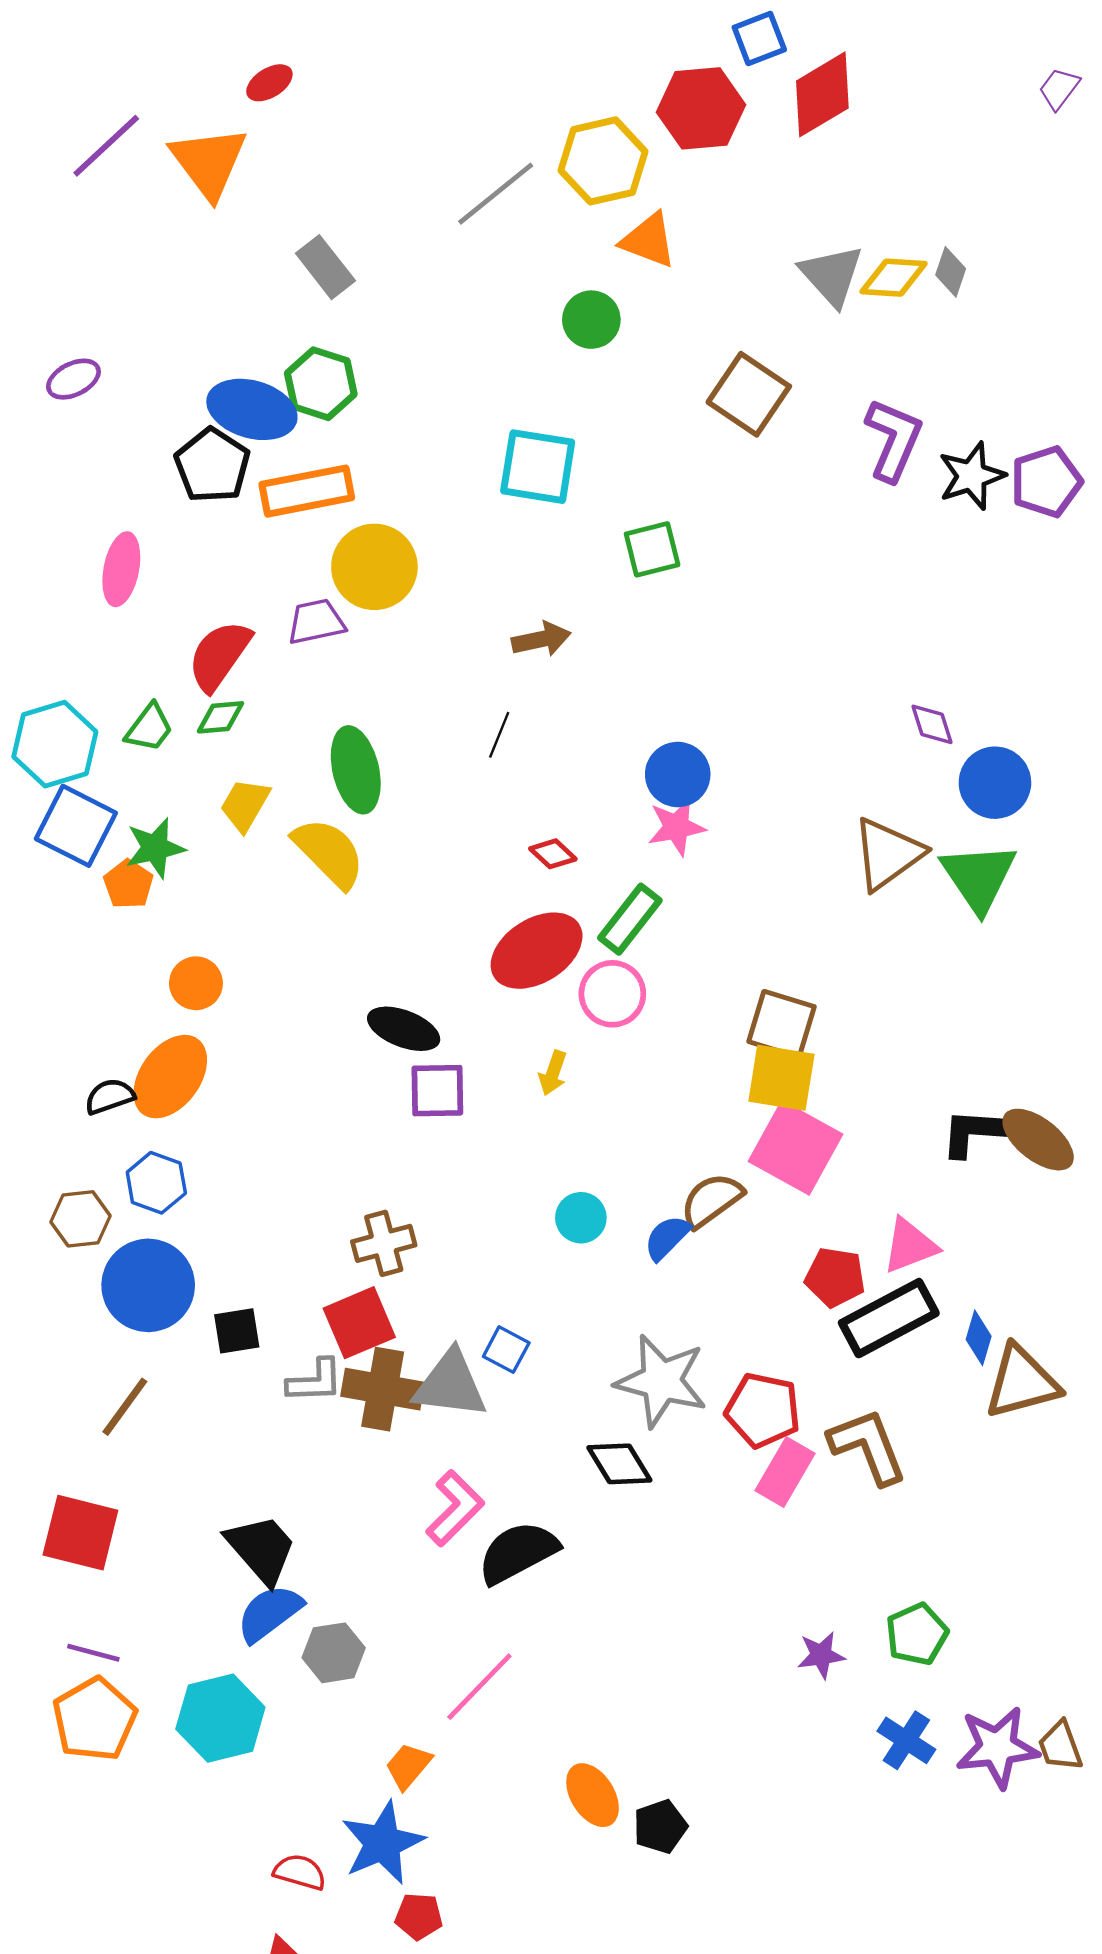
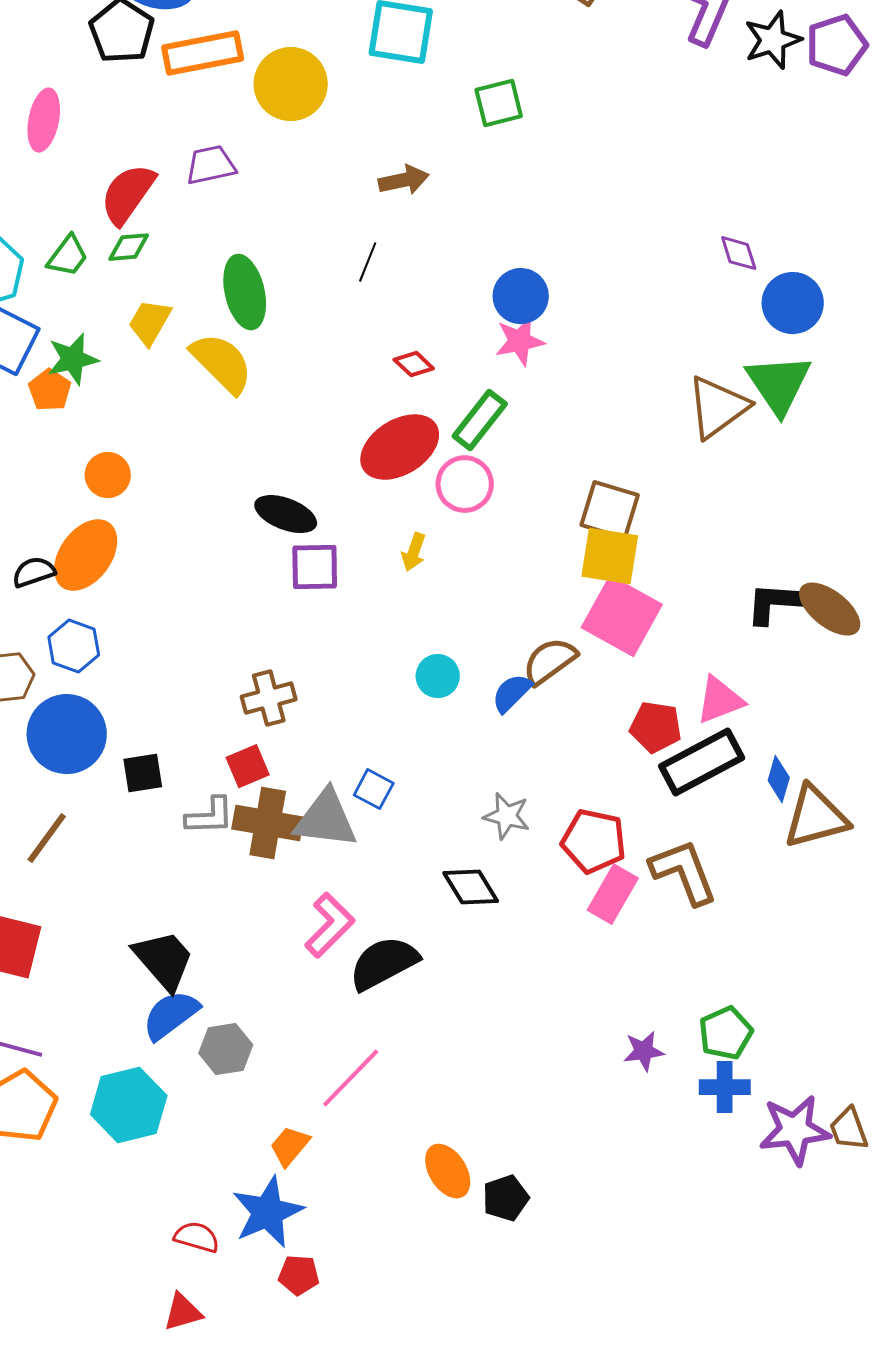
yellow circle: (374, 567) -> (291, 84), moved
brown triangle: (888, 854) -> (718, 407), moved
red square: (359, 1323) -> (248, 766), size x0.7
gray star: (661, 1381) -> (507, 816), size x0.6
blue cross: (906, 1740) -> (725, 1087), moved, turned -33

